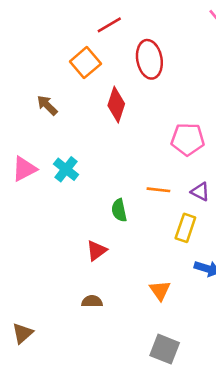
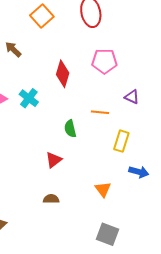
red diamond: (116, 105) -> (63, 74), moved
pink pentagon: (188, 139) -> (104, 61), moved
purple triangle: (200, 192) -> (132, 97), moved

